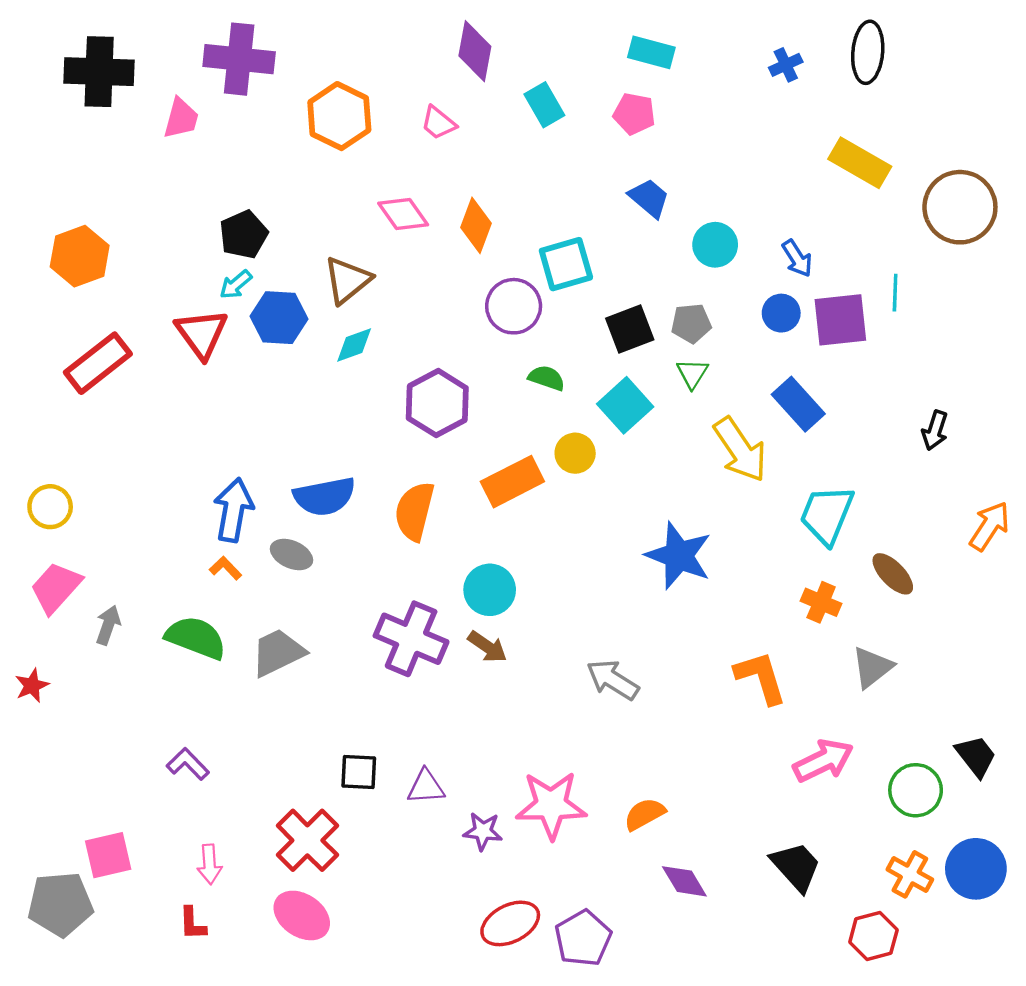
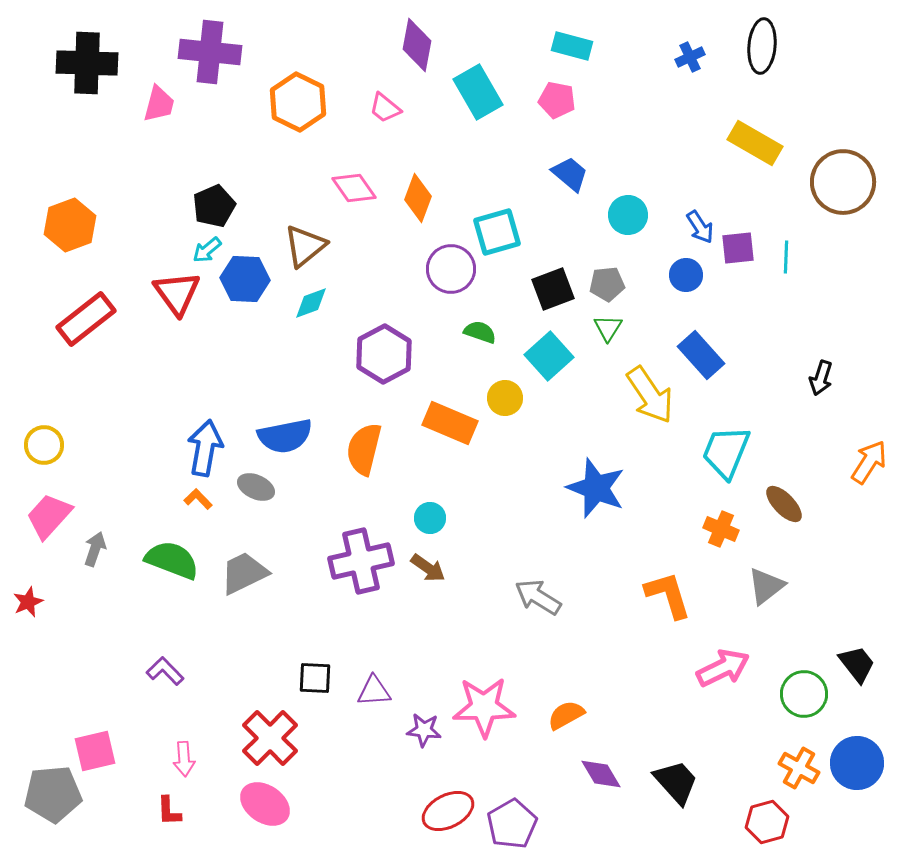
cyan rectangle: (544, 105) -> (478, 92), size x1.4
purple square: (840, 320) -> (738, 248), moved, size x0.7
orange rectangle: (512, 482) -> (450, 423), turned 50
cyan circle: (490, 590) -> (430, 518), size x0.7
purple cross: (411, 639) -> (361, 561), turned -36
black trapezoid: (796, 867) -> (676, 782), moved

